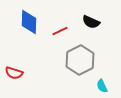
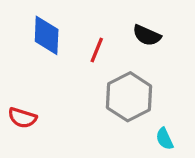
red line: (60, 31) -> (97, 50), turned -42

